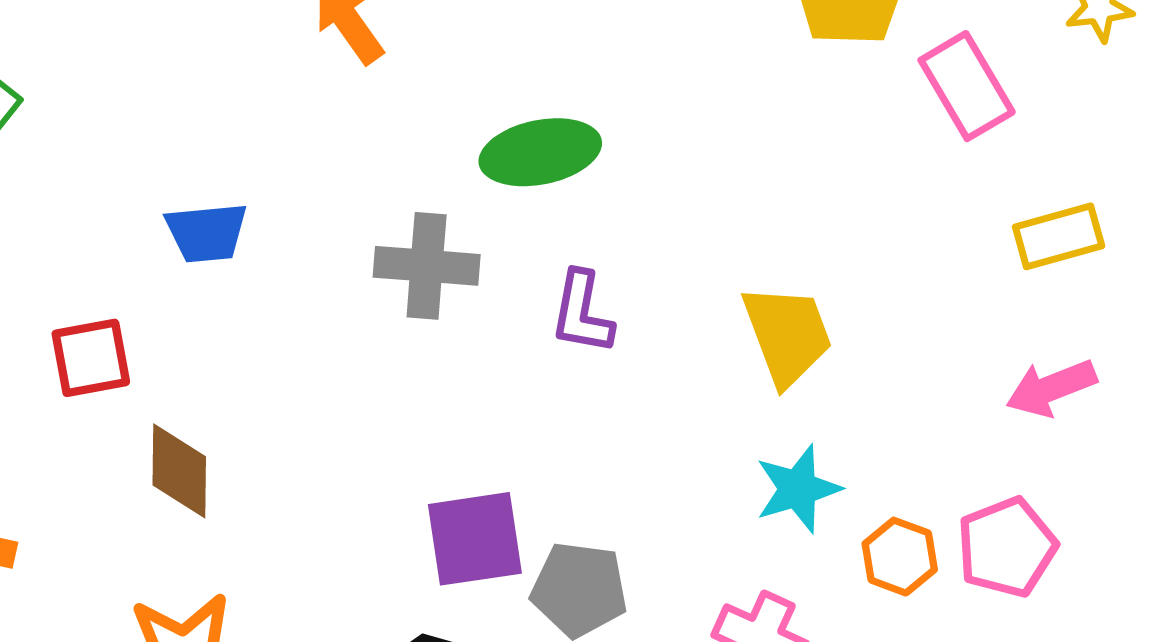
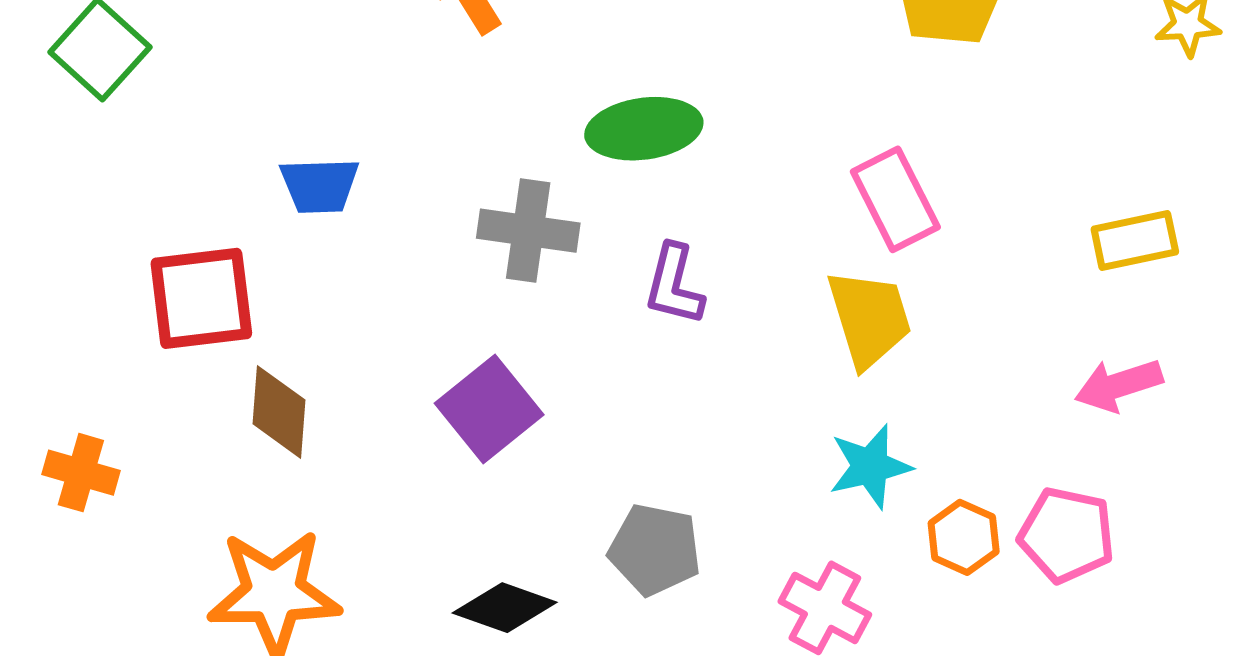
pink rectangle: (967, 86) -> (895, 199), moved
red square: (91, 358) -> (201, 298), size x1.4
purple square: (475, 539) -> (489, 409), moved, turned -34
pink pentagon: (1007, 547) -> (1067, 535), turned 30

